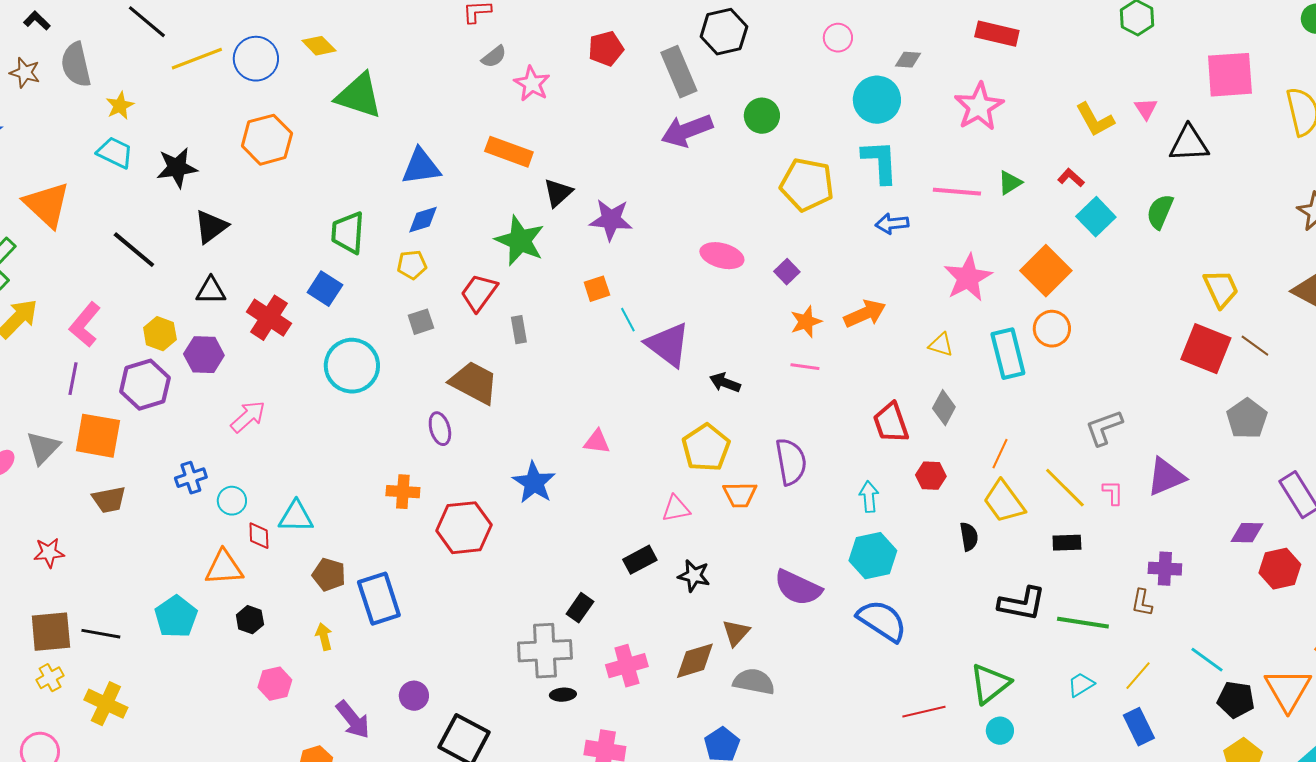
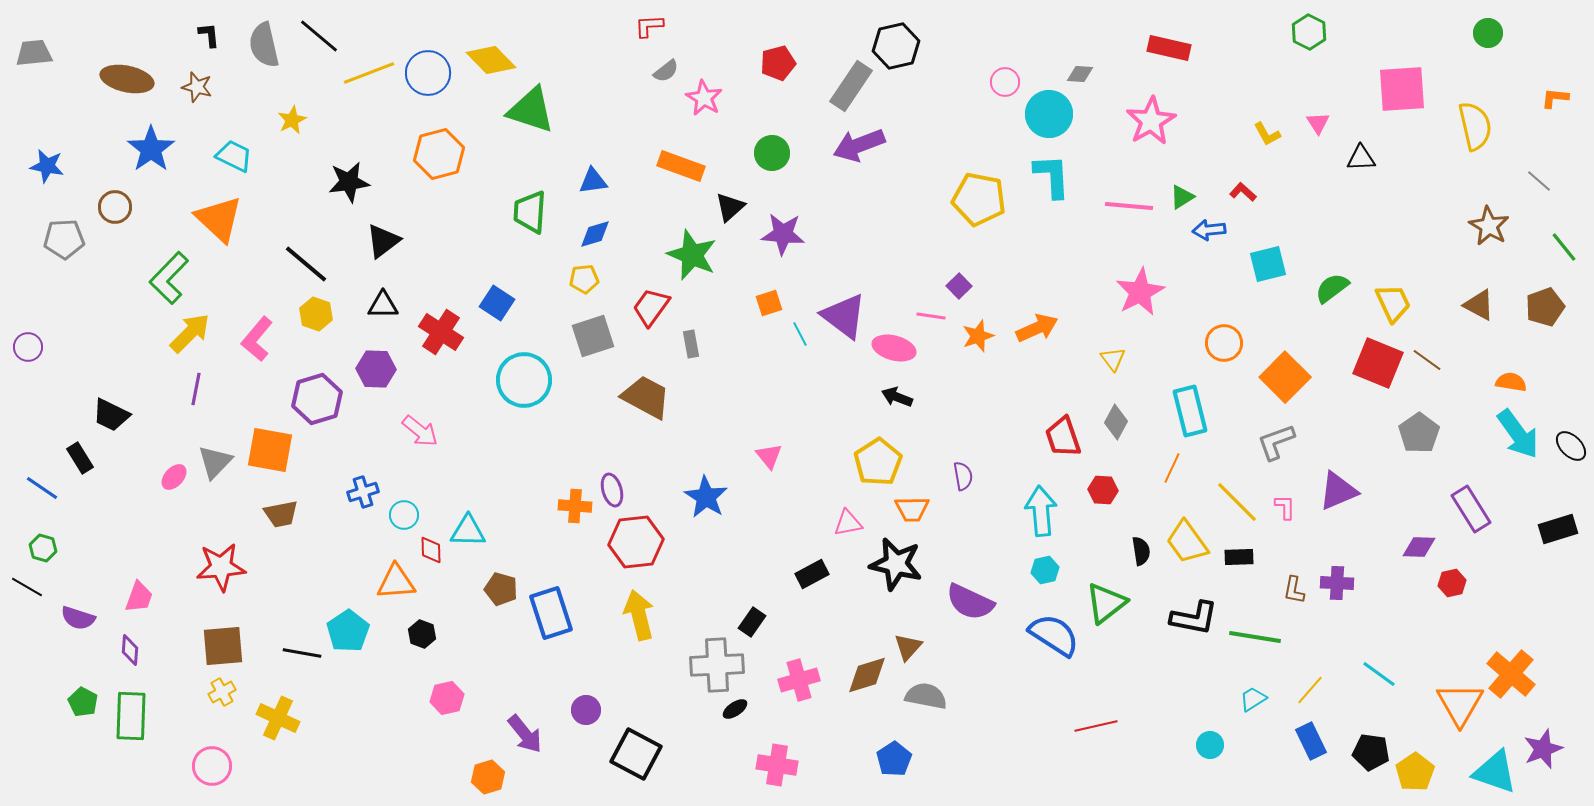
black L-shape: (37, 21) -> (209, 35), turned 40
pink circle: (838, 38) -> (1005, 82), moved
yellow diamond: (319, 46) -> (491, 60), size x1.4
gray semicircle: (76, 65) -> (264, 45), moved
gray rectangle: (679, 72) -> (851, 86), turned 57
green circle: (762, 116) -> (772, 153), moved
yellow L-shape: (1095, 120) -> (1267, 134), size x0.7
black triangle: (1189, 144) -> (1361, 158), size x0.7
cyan trapezoid: (115, 153) -> (234, 156), moved
blue triangle: (421, 167) -> (593, 181), size x0.7
green semicircle: (1160, 212) -> (1332, 288), moved, turned 30
cyan square: (1096, 217) -> (1268, 264), moved, turned 30
blue arrow: (892, 224) -> (1209, 230), moved
green trapezoid: (348, 233) -> (530, 212), moved
pink ellipse: (722, 256) -> (894, 348), moved
orange square: (1046, 271) -> (1285, 377), moved
gray square: (421, 322) -> (593, 336), size x1.6
yellow hexagon: (160, 334) -> (316, 314), moved
purple triangle: (668, 345) -> (844, 316), moved
yellow triangle: (941, 345) -> (1113, 359), turned 36
cyan rectangle: (1008, 354) -> (1190, 411), moved
pink line: (805, 367) -> (931, 316), moved
purple line: (73, 379) -> (196, 389), moved
pink arrow: (248, 417) -> (420, 431), turned 81
purple ellipse: (440, 429) -> (612, 490), moved
pink triangle: (597, 442) -> (769, 456), turned 44
purple semicircle: (791, 462) -> (963, 476), size x0.6
cyan arrow: (869, 497) -> (1041, 511), size x1.6
yellow trapezoid: (1004, 502) -> (1187, 542), moved
red star: (49, 553) -> (221, 567), size x1.6
cyan hexagon: (873, 556) -> (1045, 570), size x0.6
red hexagon: (1280, 569) -> (1452, 583), size x0.7
black star: (694, 576) -> (896, 564), moved, size x1.6
brown L-shape: (1142, 603) -> (1294, 590), moved
black line: (101, 634) -> (302, 653), moved
yellow arrow: (324, 637) -> (639, 615), moved, size x1.8
green triangle: (990, 684) -> (1106, 603), moved
black ellipse: (563, 695) -> (735, 709), turned -30
black pentagon: (1236, 700) -> (1371, 752), moved
cyan circle: (1000, 731) -> (1210, 745), moved

